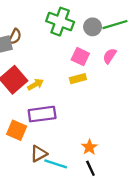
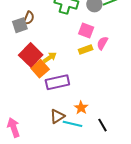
pink semicircle: (110, 56) -> (102, 43), moved
orange square: (17, 130) -> (40, 69), moved, turned 30
orange star: (89, 147) -> (81, 108), moved

